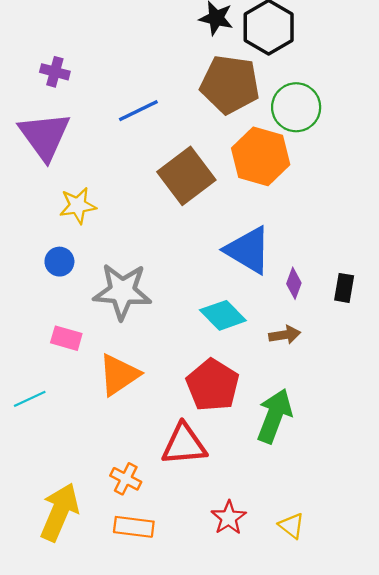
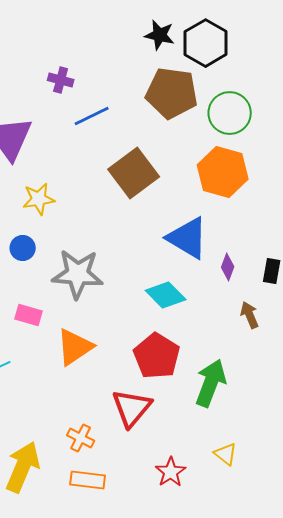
purple cross: (55, 72) -> (61, 80), moved
orange hexagon: (261, 156) -> (223, 172), moved
brown arrow: (285, 335) -> (250, 315), moved, turned -104
red triangle: (184, 445) -> (132, 408), turned -45
yellow triangle: (292, 526) -> (226, 454), moved

